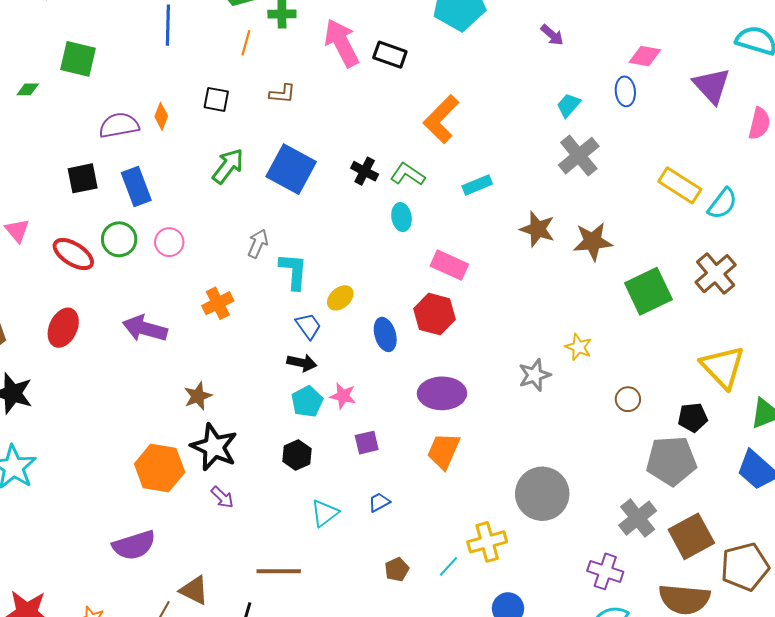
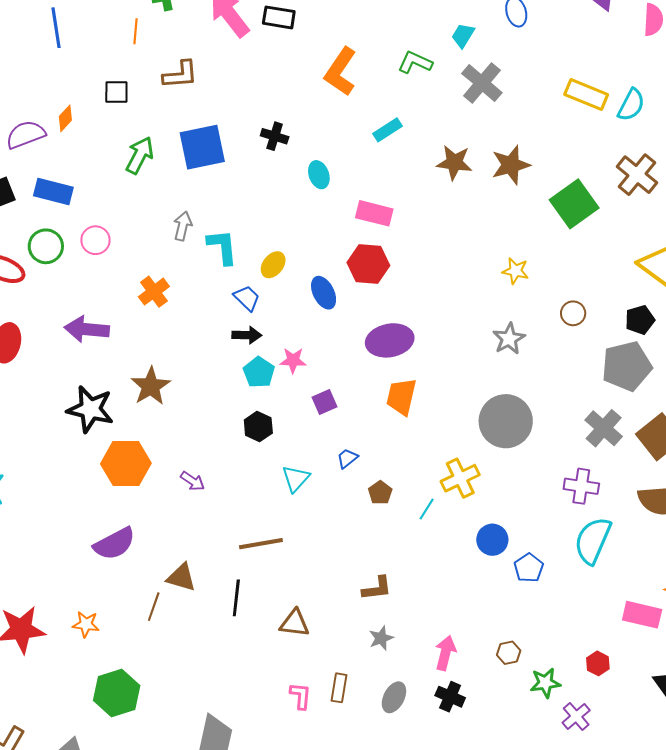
brown L-shape: (282, 94) -> (180, 75), size x1.4
orange diamond: (161, 116) -> (65, 118), turned 32
blue square: (291, 169) -> (202, 147), turned -30
green L-shape: (408, 174) -> (415, 62), moved
blue rectangle: (136, 187) -> (53, 191), turned -45
gray star: (534, 375) -> (509, 339), moved
brown star: (198, 396) -> (151, 386), size x1.4
black star: (214, 447) -> (90, 409), moved
brown pentagon: (397, 569) -> (380, 493), moved

